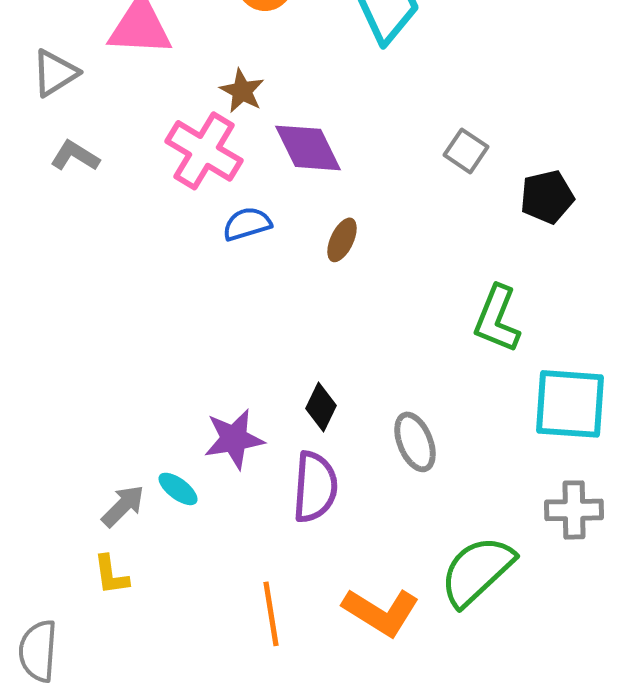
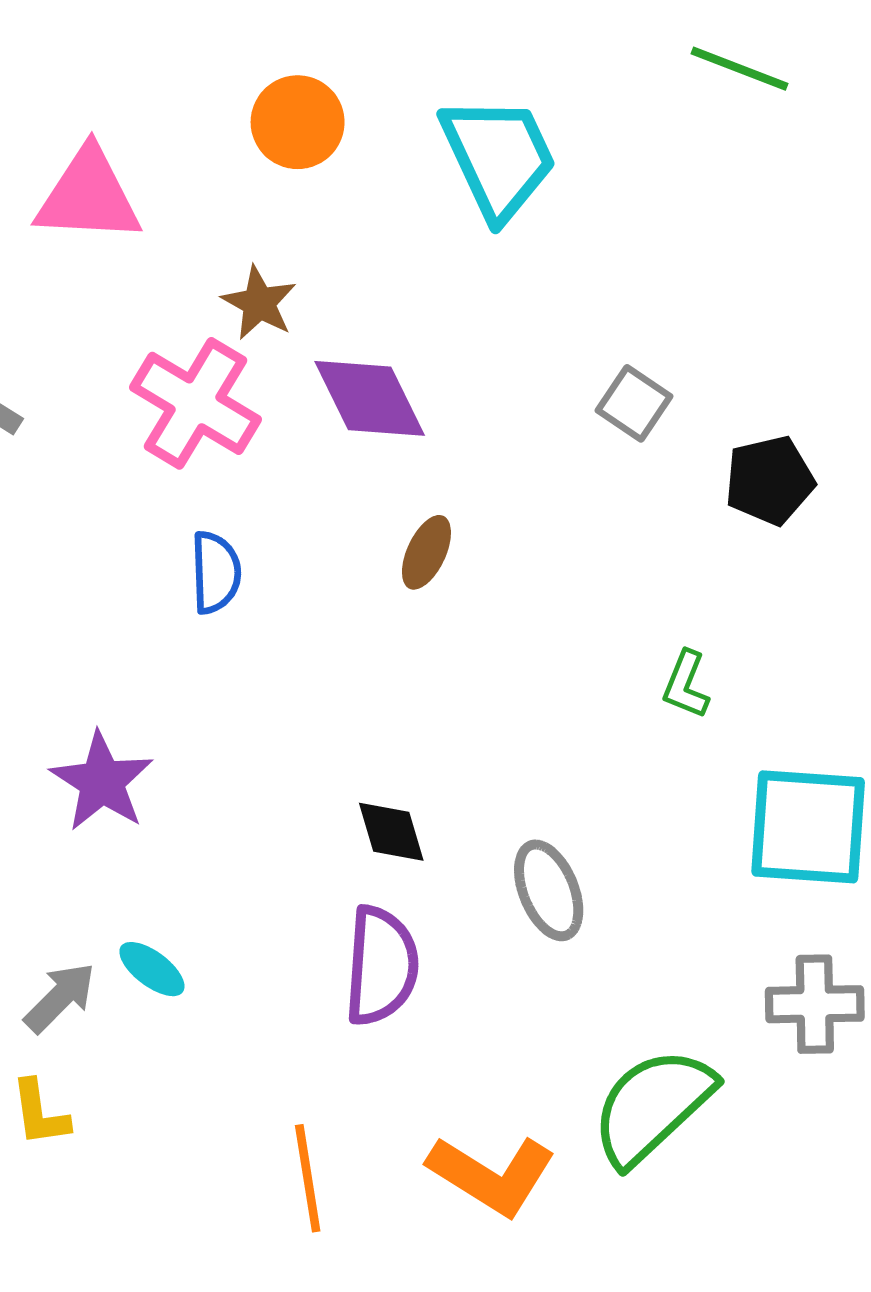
blue semicircle: (247, 224) -> (216, 572), moved, turned 105
green L-shape: (497, 319) -> (686, 685), size x0.6
black diamond: (321, 407) -> (391, 832), turned -42
purple star: (234, 439) -> (102, 782), moved, turned -30

